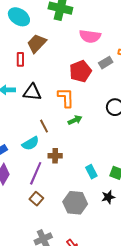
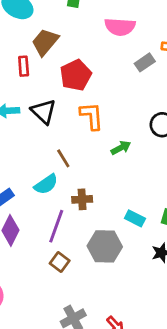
red pentagon: (80, 71) -> (76, 75), moved
black triangle: (32, 92) -> (44, 112), turned 42
green arrow: (75, 120) -> (121, 148), moved
cyan rectangle: (91, 172) -> (135, 218), turned -32
gray hexagon: (75, 203) -> (105, 246), moved

